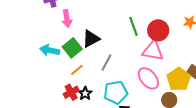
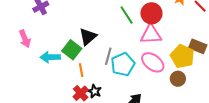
pink arrow: (67, 19) -> (25, 39), moved
orange line: (77, 70) -> (81, 70), turned -48
cyan pentagon: (116, 92) -> (123, 64), moved

